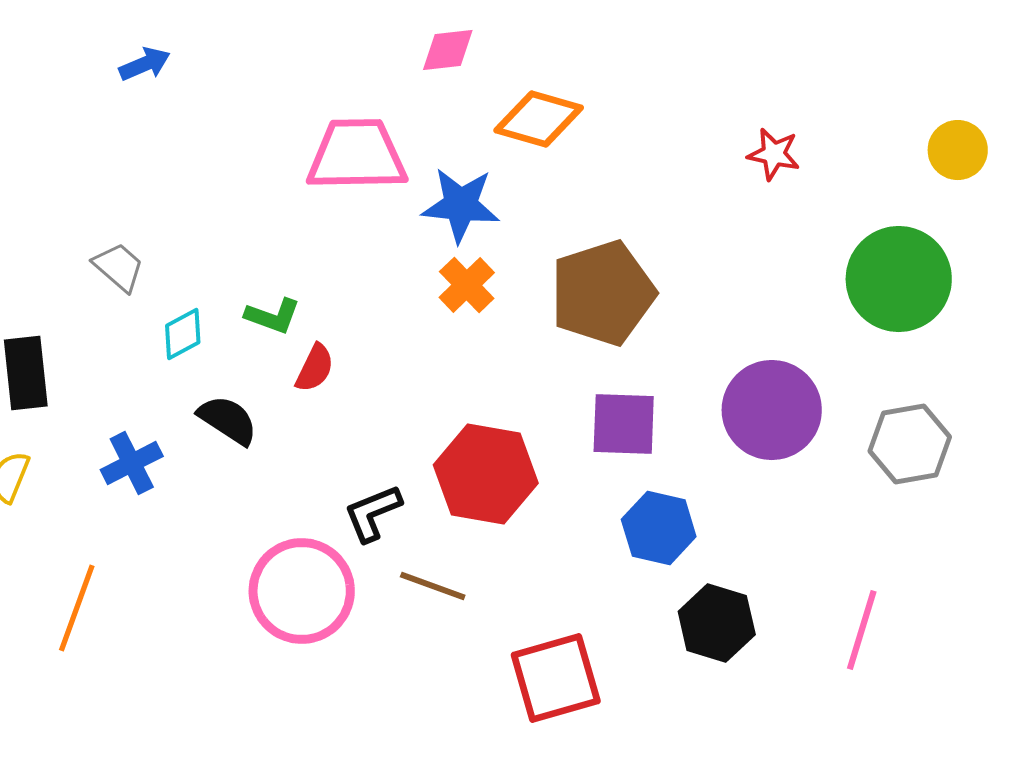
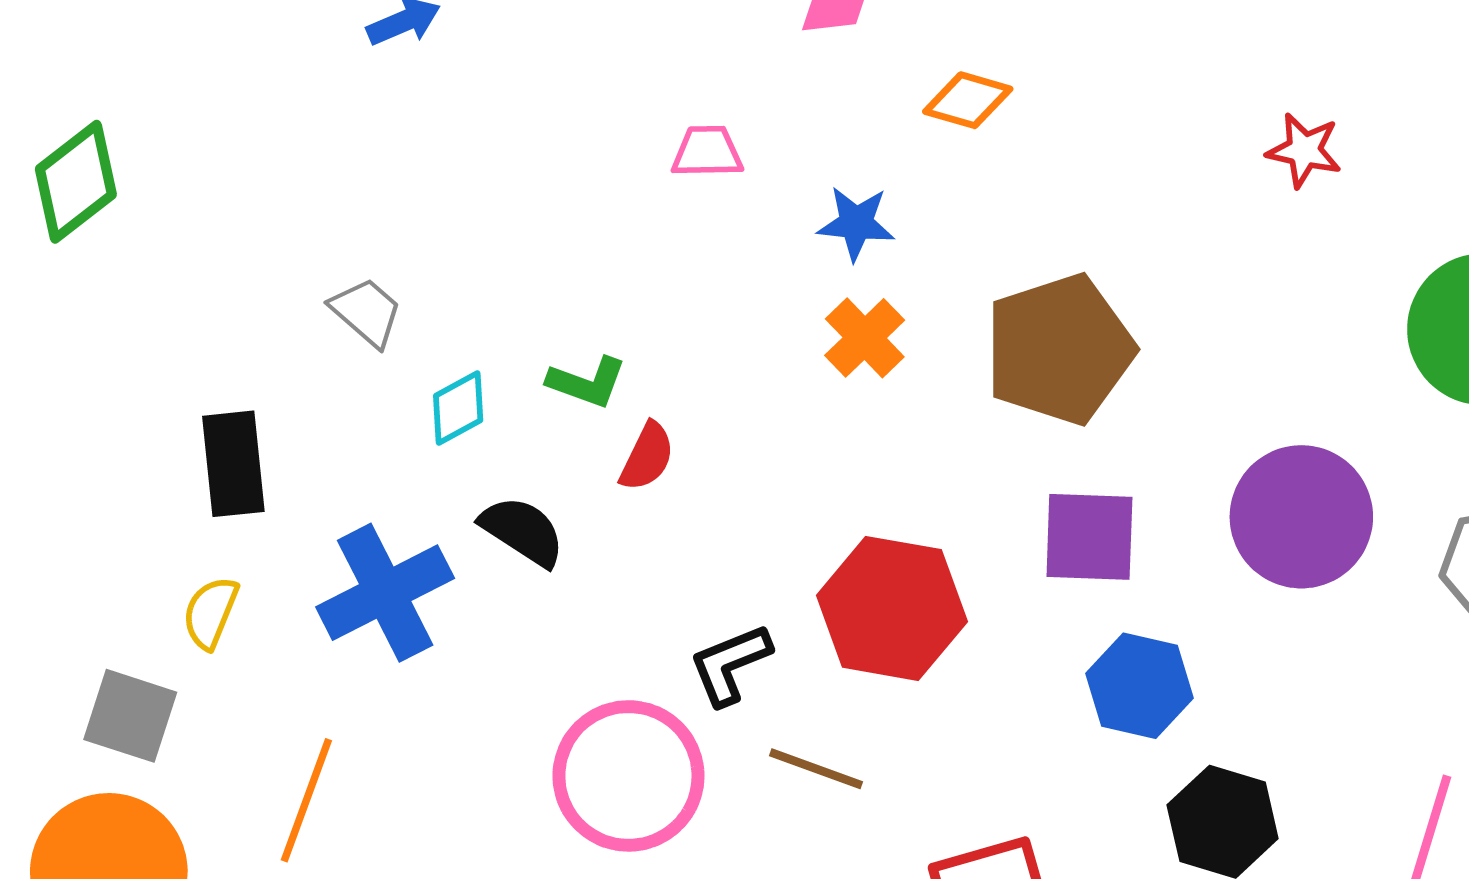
orange diamond: (539, 119) -> (968, 100), size x0.7
pink trapezoid: (357, 155) -> (707, 152), size x0.5
blue star: (461, 205) -> (856, 223), size x0.7
blue cross: (132, 463) -> (385, 593), size x1.5

